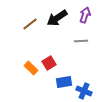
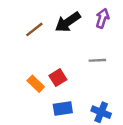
gray line: (81, 41) -> (97, 60), moved
blue rectangle: (64, 82) -> (63, 108), moved

